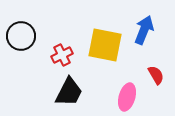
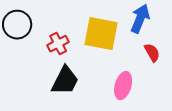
red semicircle: (156, 75) -> (152, 53), moved

